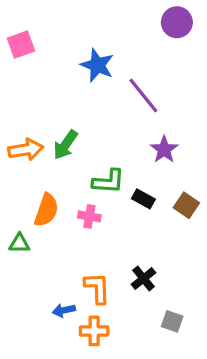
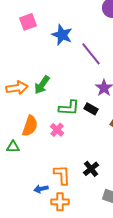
pink square: (21, 45) -> (28, 22), moved
black rectangle: (143, 199) -> (91, 109), moved
pink cross: (89, 216) -> (57, 130), turned 32

